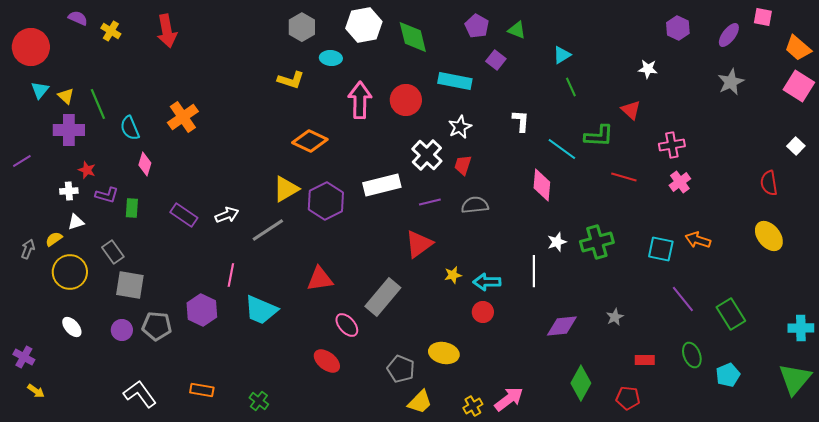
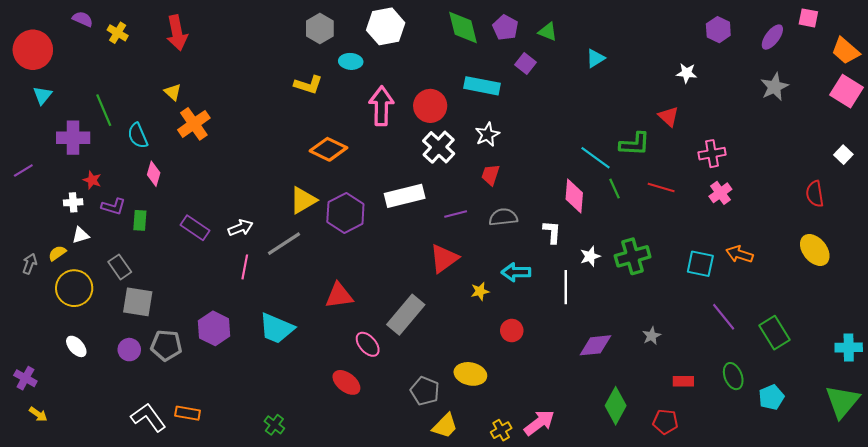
green diamond: (413, 37) -> (463, 27), moved
green line: (571, 87) -> (615, 189), moved
yellow triangle: (66, 96) -> (173, 92), moved
white L-shape: (521, 121) -> (552, 232), moved
white cross: (427, 155) -> (439, 147), moved
pink line: (231, 275) -> (245, 267), moved
cyan arrow: (487, 282) -> (516, 272), moved
orange rectangle: (202, 390) -> (188, 413), moved

